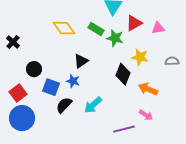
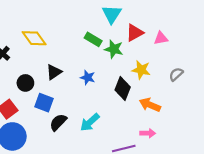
yellow diamond: (64, 28) -> (34, 38), moved
black triangle: (81, 61) -> (54, 72), moved
gray semicircle: (172, 61) -> (176, 74), turned -40
blue star: (73, 81) -> (88, 78), moved
pink arrow: (146, 115) -> (148, 133), turned -32

